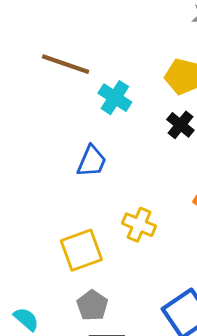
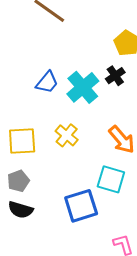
cyan cross: (115, 98) -> (83, 87), moved, size x1.4

